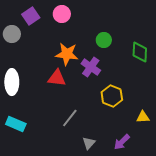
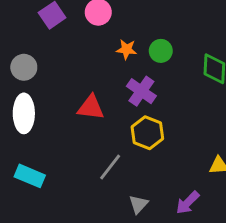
gray circle: (12, 34) -> (24, 67), moved
orange star: (67, 54) -> (127, 49), moved, size x0.6
yellow hexagon: (112, 96) -> (147, 133), moved

